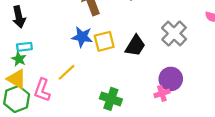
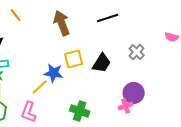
gray cross: (174, 33) -> (137, 52), size x0.7
blue star: (82, 37) -> (54, 73), moved
pink L-shape: (42, 90) -> (29, 112), moved

